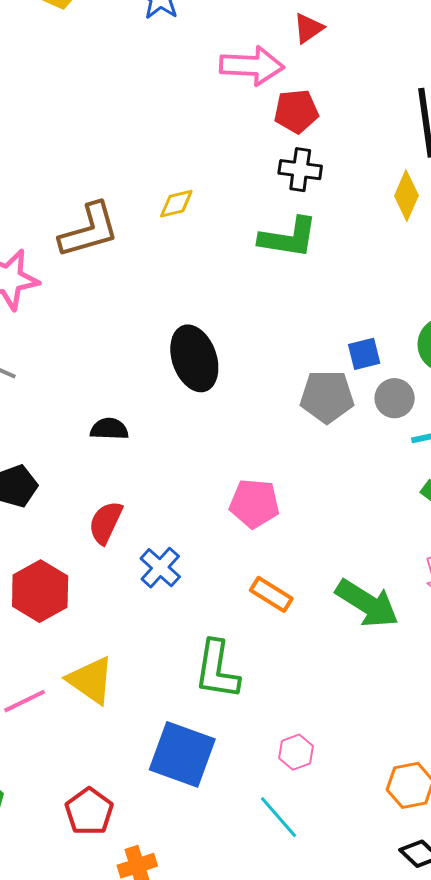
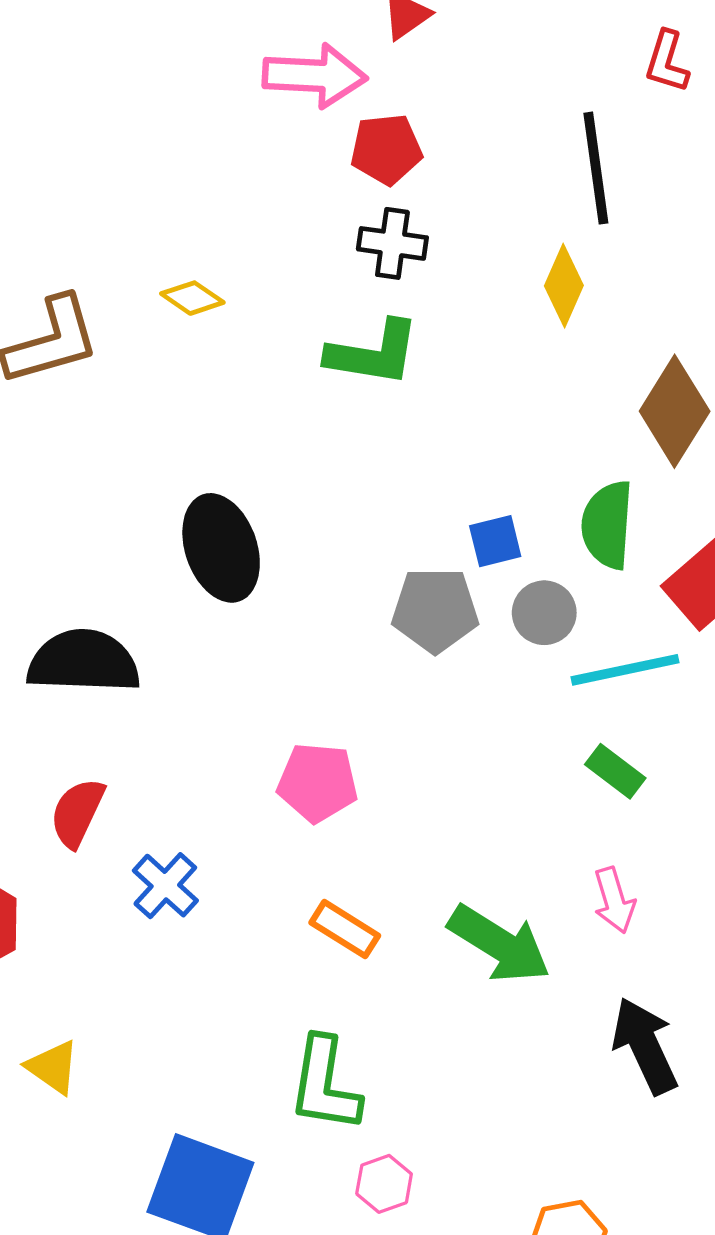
yellow diamond: (176, 204) -> (192, 298), turned 48
black semicircle: (109, 429) -> (83, 662), size x1.8
green L-shape: (217, 670) -> (325, 1084), moved
yellow triangle: (91, 680) -> (53, 1067), size x0.7

